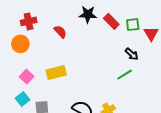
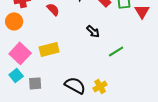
black arrow: (132, 54) -> (93, 31), moved
pink square: (27, 77) -> (20, 53), size x1.5

